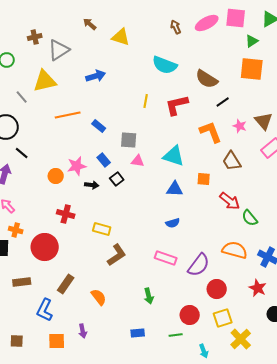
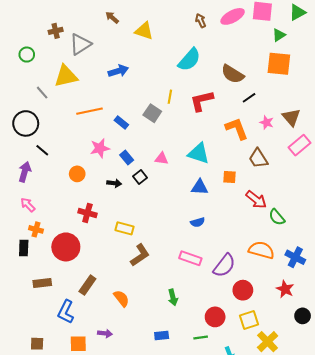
cyan semicircle: (165, 65) -> (189, 60), turned -70
gray square: (129, 140) -> (152, 113), moved, turned 30
pink star: (77, 166) -> (100, 148), moved
purple arrow: (83, 331) -> (105, 333), turned -72

